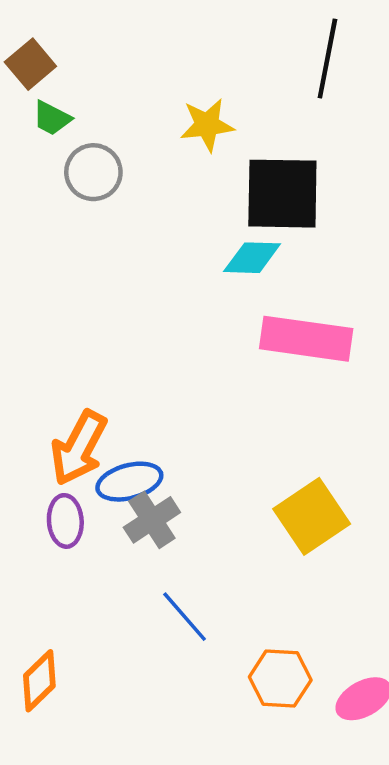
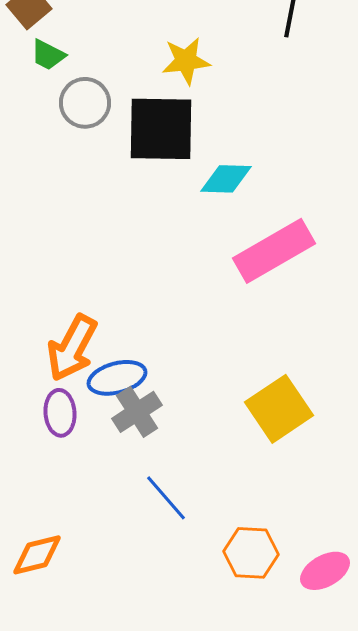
black square: (282, 194) -> (161, 129), moved
pink rectangle: (306, 339) -> (274, 251), turned -38
orange diamond: (39, 681) -> (37, 555), turned 30

